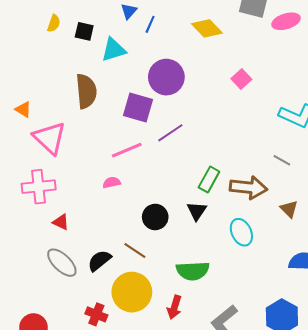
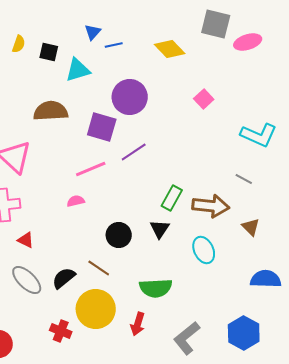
blue line: (150, 24) -> (114, 45), turned 54
brown semicircle: (86, 91) -> (51, 111), turned -88

